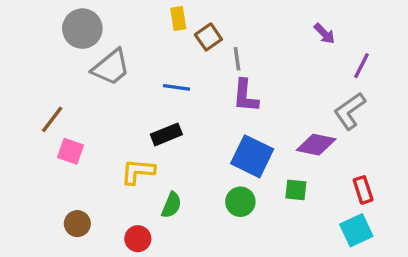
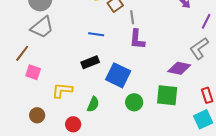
gray trapezoid: (111, 67) -> (42, 27), moved
blue square: (252, 156) -> (118, 75), moved
yellow L-shape: (138, 171) -> (62, 90), moved
green square: (296, 190) -> (167, 95), size x1.6

